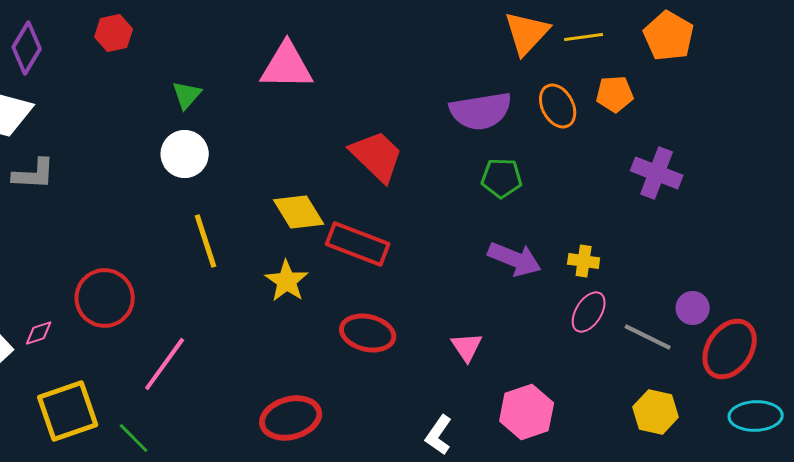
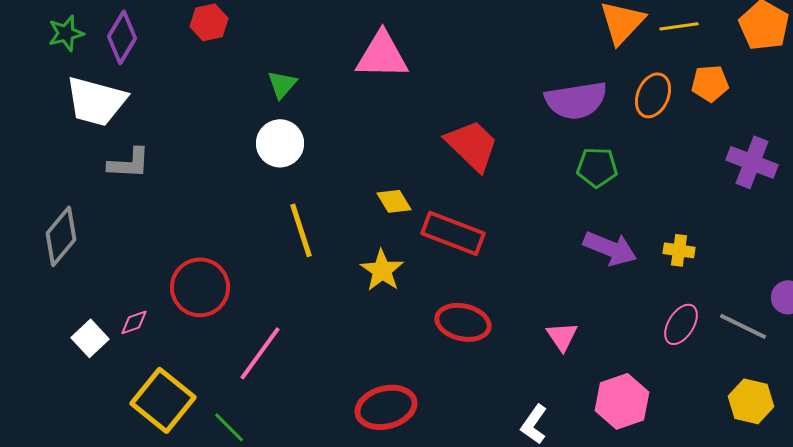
orange ellipse: (558, 106) -> (653, 95), turned 51
yellow diamond: (299, 212) -> (394, 201), size x0.7
pink ellipse: (589, 312) -> (681, 324), moved
yellow square: (68, 411) -> (163, 400), turned -32

